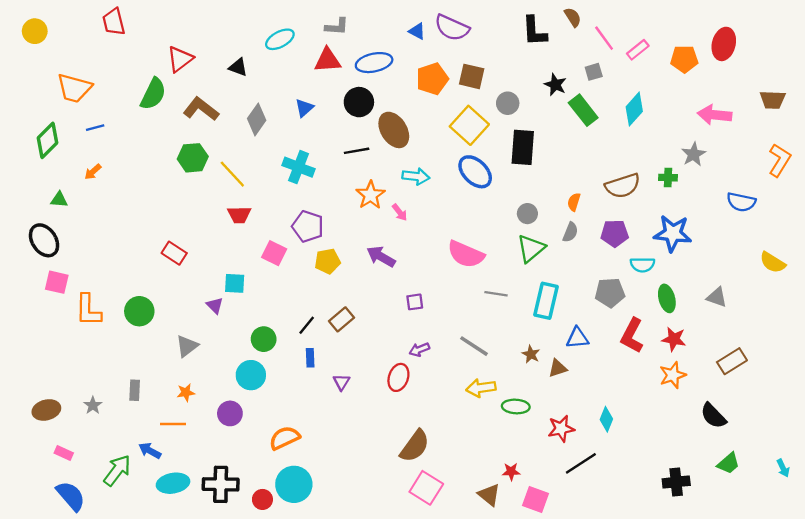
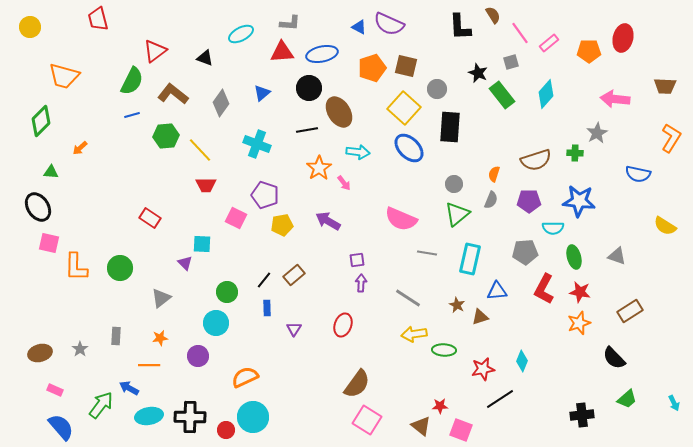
blue line: (95, 128) -> (132, 115), moved
purple arrow: (419, 350) -> (361, 283), moved, turned 114

